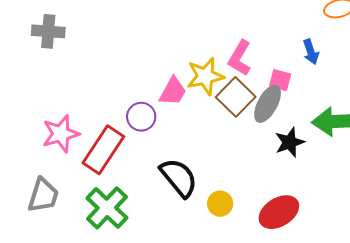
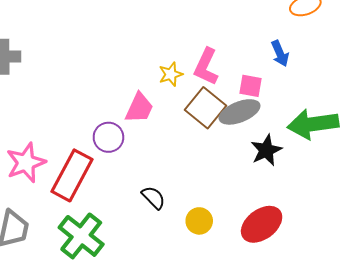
yellow star: (205, 76) -> (171, 74), moved, size x0.6
gray ellipse: (268, 104) -> (240, 112), turned 45
black semicircle: (179, 178) -> (153, 198), size x0.6

